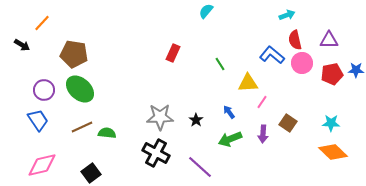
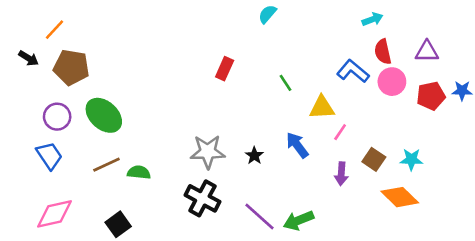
brown pentagon: (74, 54) -> (71, 67), moved
blue arrow: (229, 112) -> (297, 145), size x1.5
cyan star: (331, 123) -> (411, 159), moved
green arrow: (230, 139) -> (298, 220), moved
orange diamond: (333, 152) -> (400, 197), moved

